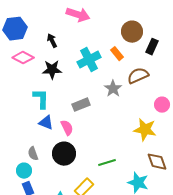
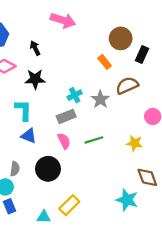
cyan cross: (89, 60) -> (75, 95), moved, size x0.6
pink semicircle: (67, 128) -> (64, 141), moved
yellow star: (145, 130) -> (135, 143), size x0.7
gray semicircle: (33, 154) -> (15, 169), turned -152
green line: (107, 163) -> (94, 140), moved

